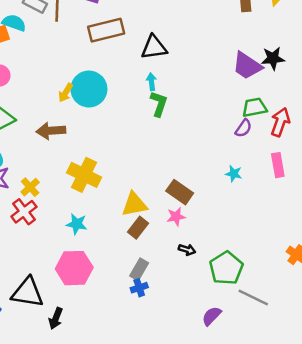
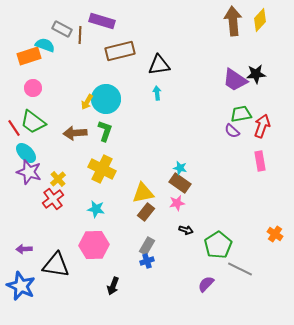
green L-shape: (159, 104) -> (105, 131), moved
purple semicircle: (243, 128) -> (232, 131), turned 98
cyan star: (234, 174) -> (180, 168), moved
black arrow: (56, 318) -> (113, 286), moved

